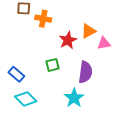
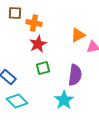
red star: (68, 40) -> (38, 44), moved

